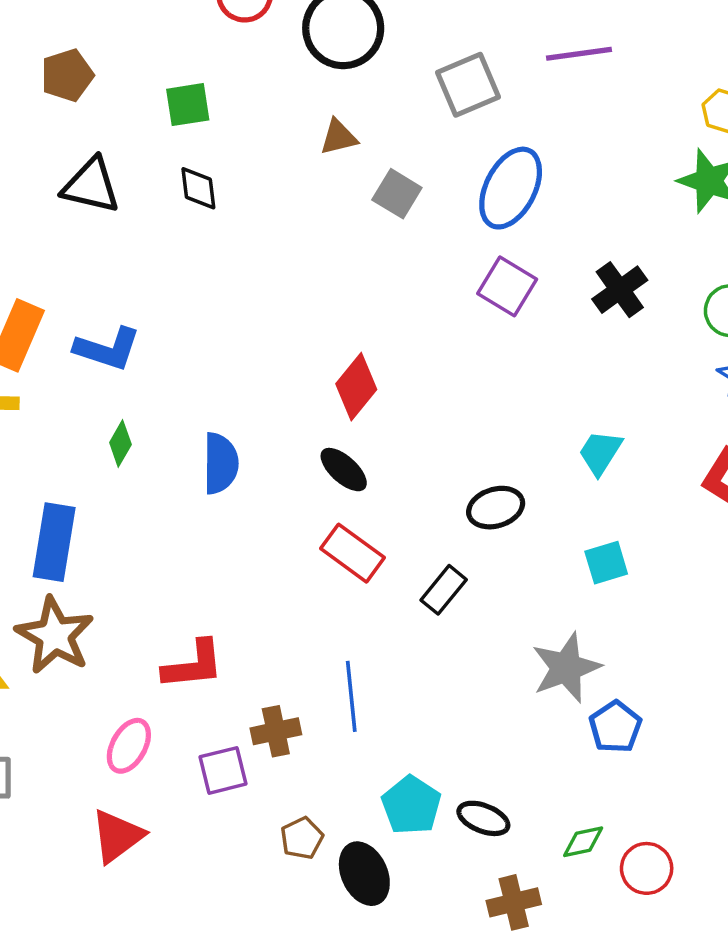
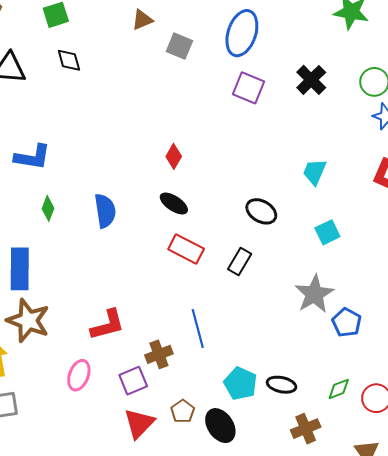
red diamond: (356, 387) -> (174, 156), size x0.7
black ellipse: (496, 508) -> (261, 211), turned 56
red triangle: (117, 836) -> (139, 423), moved

